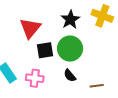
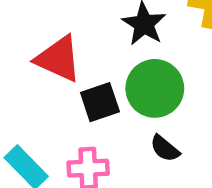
red triangle: (30, 28) -> (58, 59), turned -35

